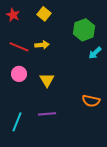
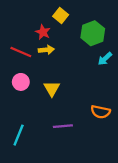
yellow square: (44, 14) -> (61, 15), moved
red star: (13, 15) -> (43, 32), moved
purple line: (47, 114) -> (63, 126), moved

